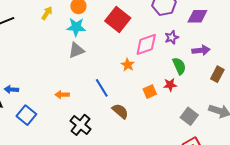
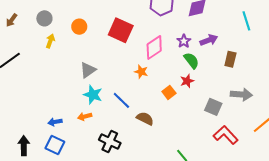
cyan star: (76, 27) -> (93, 95), moved, turned 30
purple star: (172, 37) -> (184, 41), moved
blue arrow: (11, 89) -> (55, 122), moved

